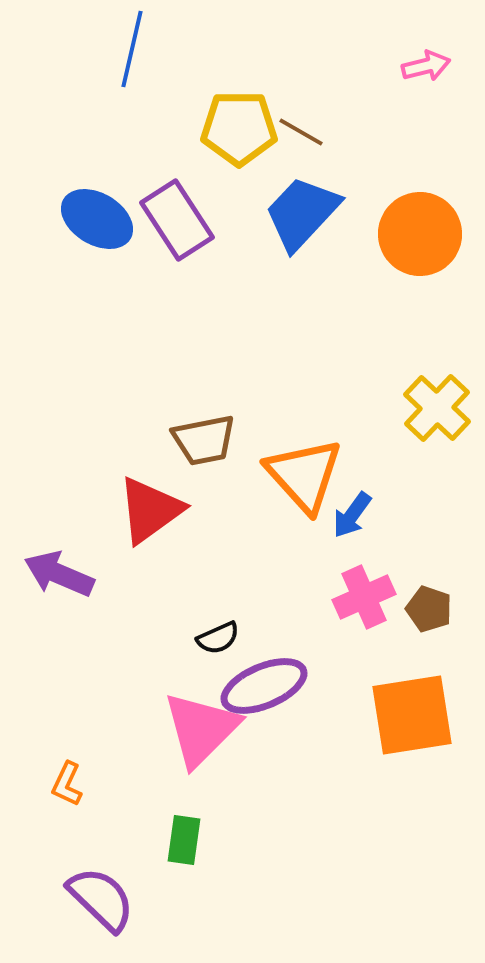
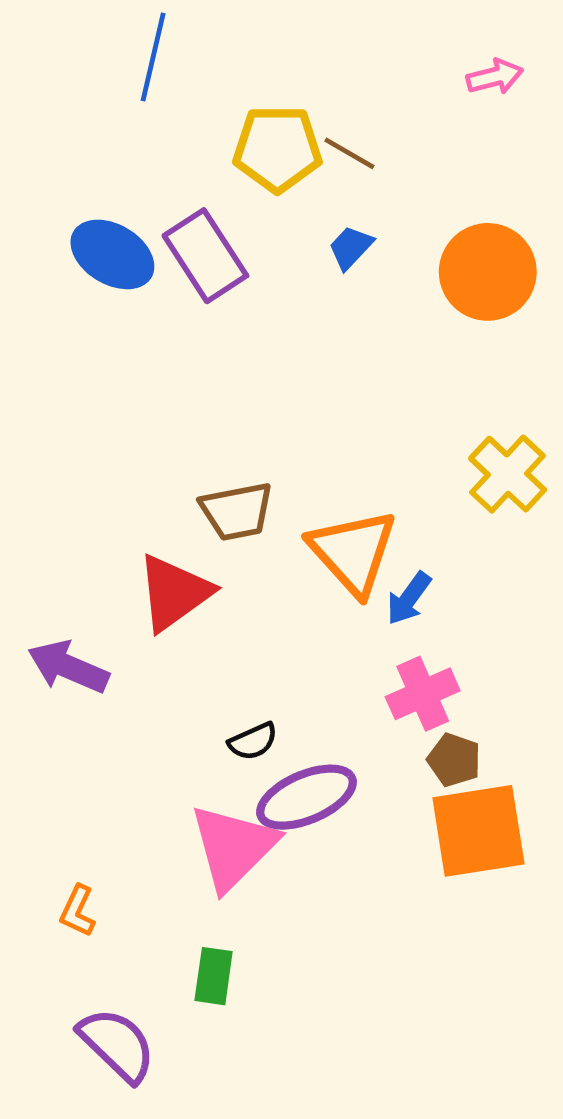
blue trapezoid: (302, 213) -> (351, 248), size x0.5
brown pentagon: (429, 609) -> (454, 760), moved

